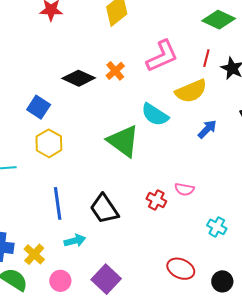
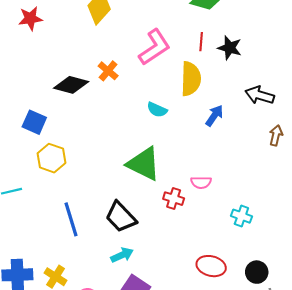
yellow semicircle: (191, 91) -> (191, 79), turned -56
cyan semicircle: (155, 115) -> (157, 110), size x0.7
green triangle: (123, 141) -> (144, 164), moved
cyan arrow: (75, 241) -> (122, 255), moved

